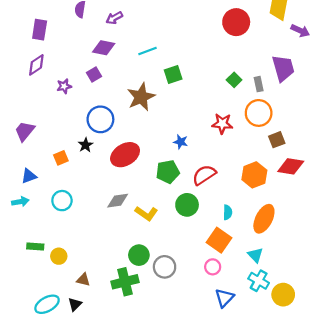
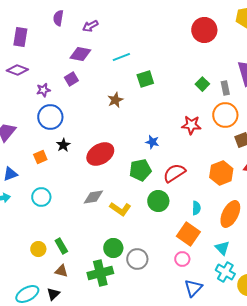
purple diamond: (36, 65) -> (17, 70), turned 55
brown star: (141, 97) -> (115, 100), size x0.6
blue circle: (100, 119) -> (50, 117), moved
green rectangle: (35, 247) -> (61, 246), moved, turned 56

